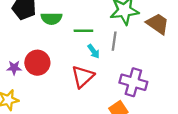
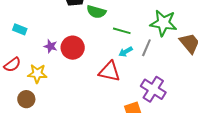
cyan arrow: (94, 51) -> (126, 52), turned 80
red triangle: (83, 77) -> (109, 71), turned 40

